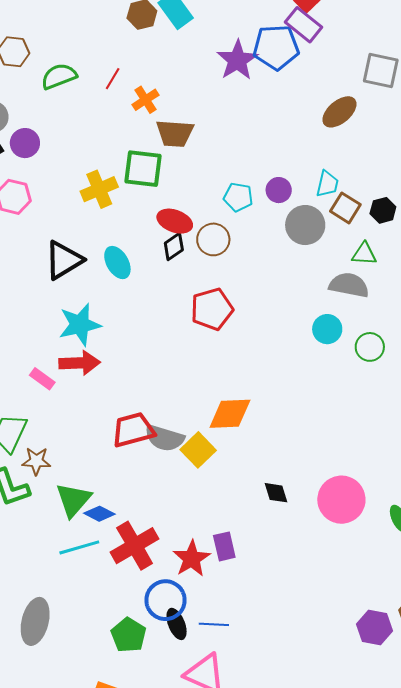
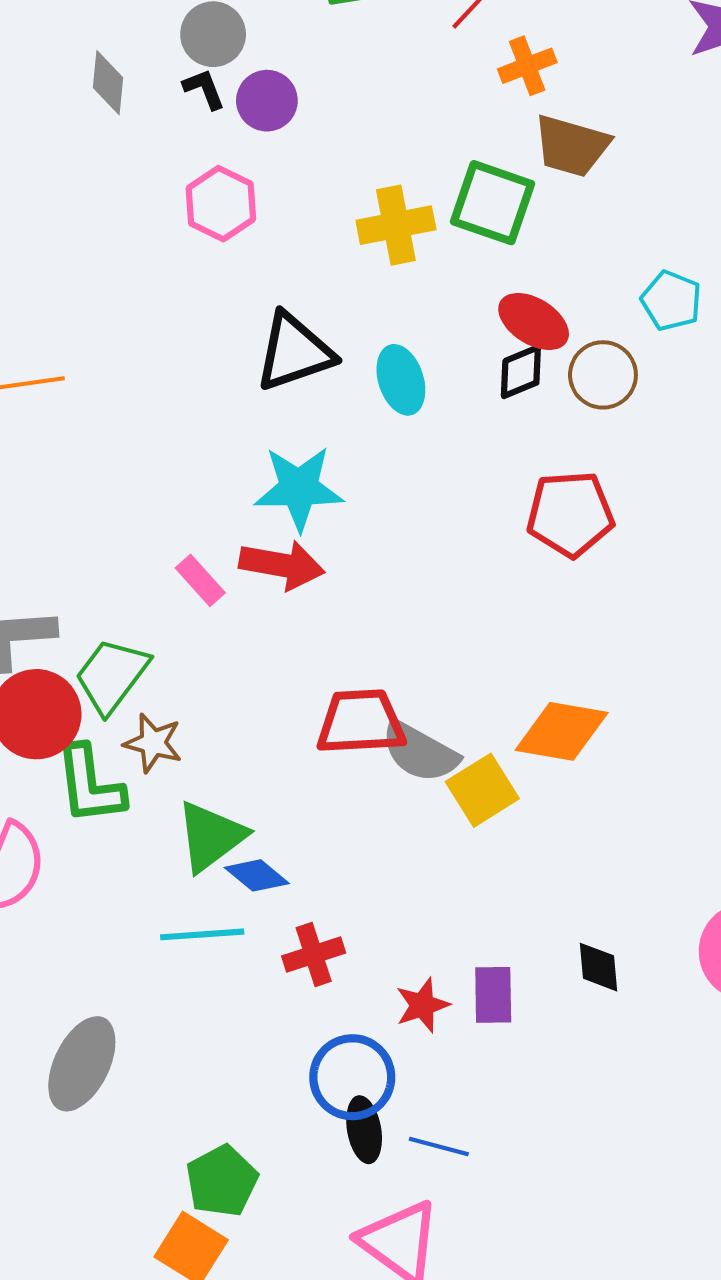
black diamond: (276, 493) -> (599, 967), moved
red cross: (135, 546) -> (314, 954), size x0.6
red star: (192, 559) -> (422, 1005), size x0.7
green pentagon: (129, 635) -> (222, 1181), moved

